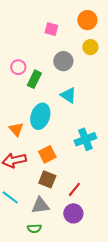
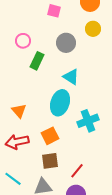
pink circle: (18, 67) -> (23, 41), moved
cyan ellipse: (40, 116) -> (60, 103), moved
brown square: (47, 179) -> (50, 161), turned -30

